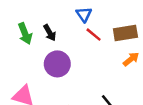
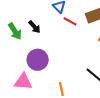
purple circle: (57, 64) -> (38, 60), moved

